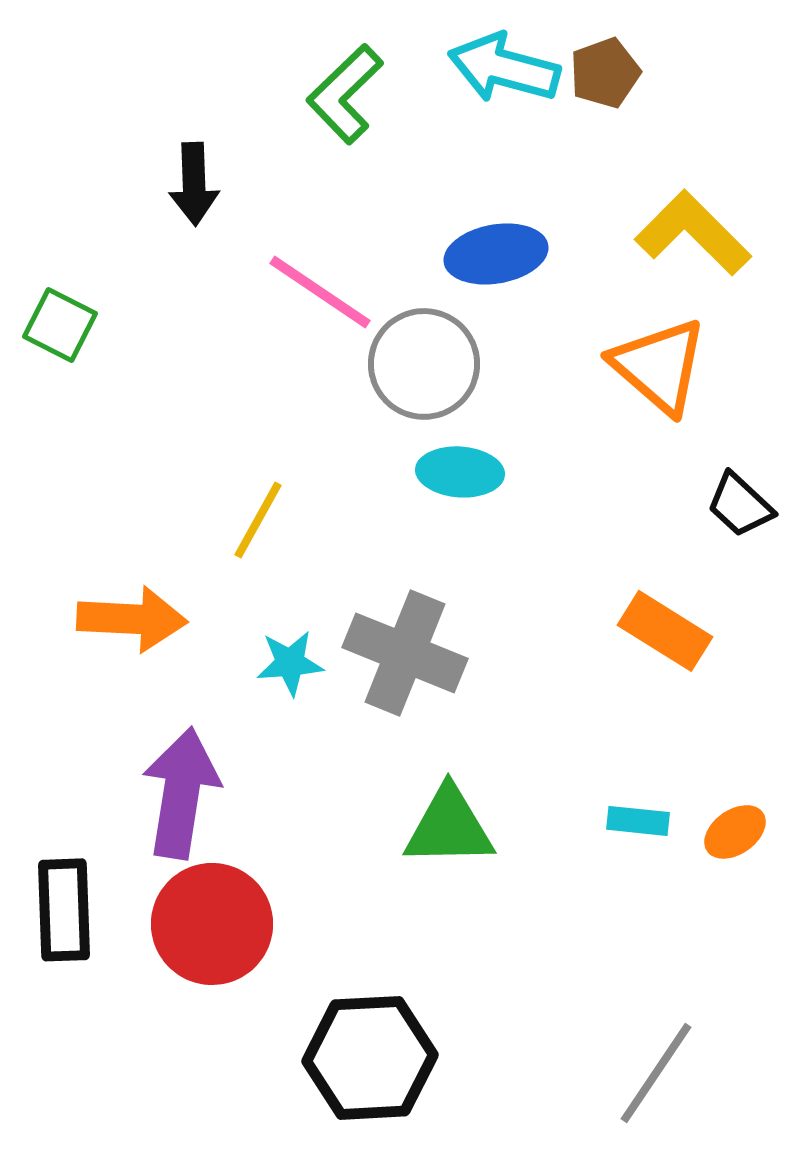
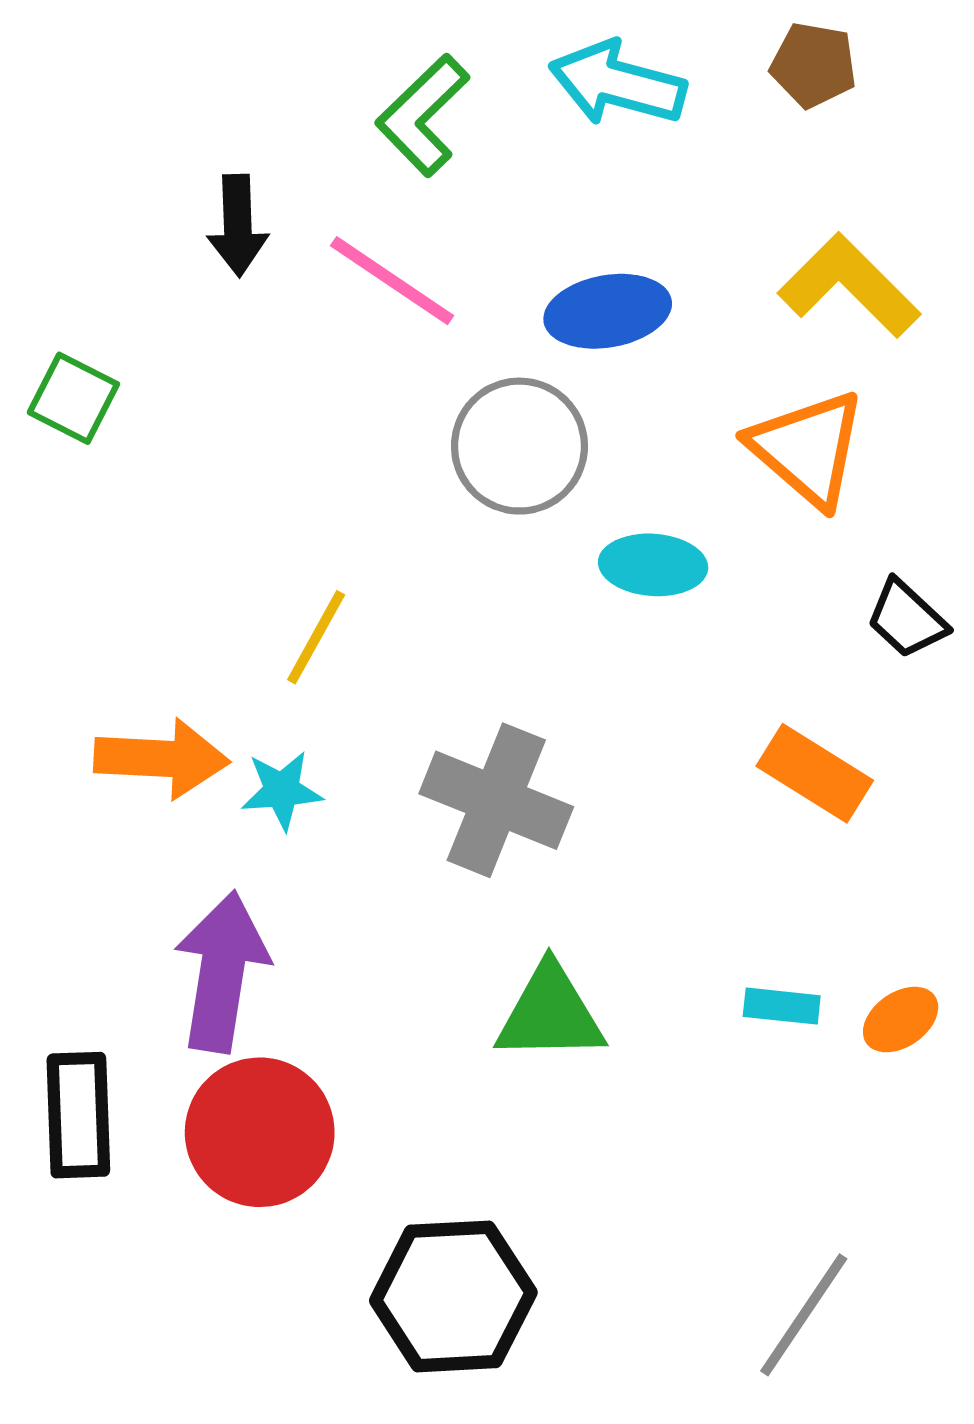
brown pentagon: (605, 73) -> (814, 65), moved, turned 30
pink line: (320, 292) -> (392, 281), moved
cyan ellipse: (460, 472) -> (653, 565), moved
cyan star: (290, 663) -> (282, 790), moved

